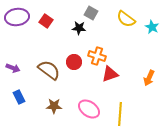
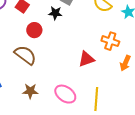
orange cross: (97, 56) -> (110, 41), moved
red circle: (74, 62) -> (34, 30), moved

